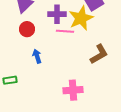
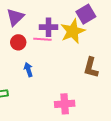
pink line: (65, 31) -> (42, 39), moved
brown L-shape: (99, 54) -> (91, 68), turned 135

